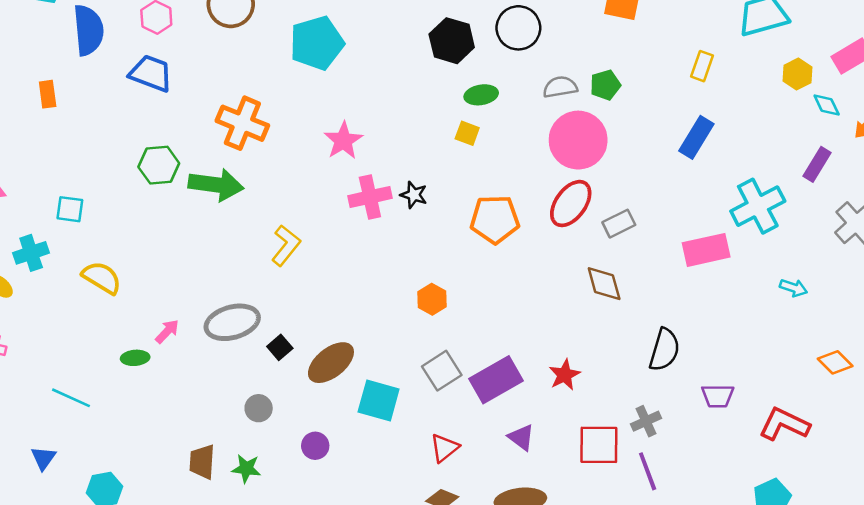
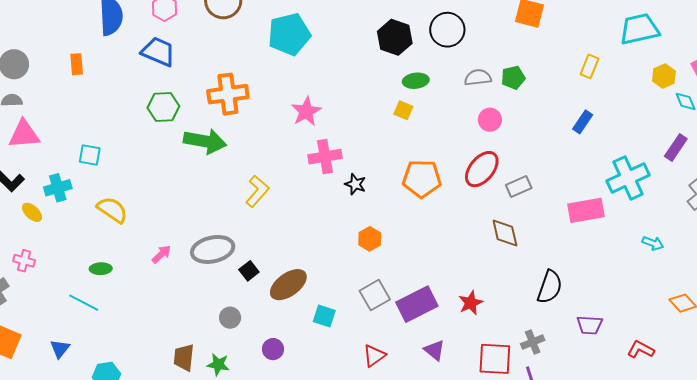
orange cross: (242, 123) -> (228, 94), turned -33
blue rectangle: (696, 137) -> (583, 122), size x0.7
pink circle: (578, 140) -> (490, 120), size x0.5
green hexagon: (159, 165) -> (163, 107), moved
black star: (414, 195) -> (355, 184), moved
green ellipse: (135, 358) -> (101, 269), moved
cyan square: (379, 401) -> (324, 316), size x0.7
red L-shape: (784, 424) -> (641, 350), size x0.7

